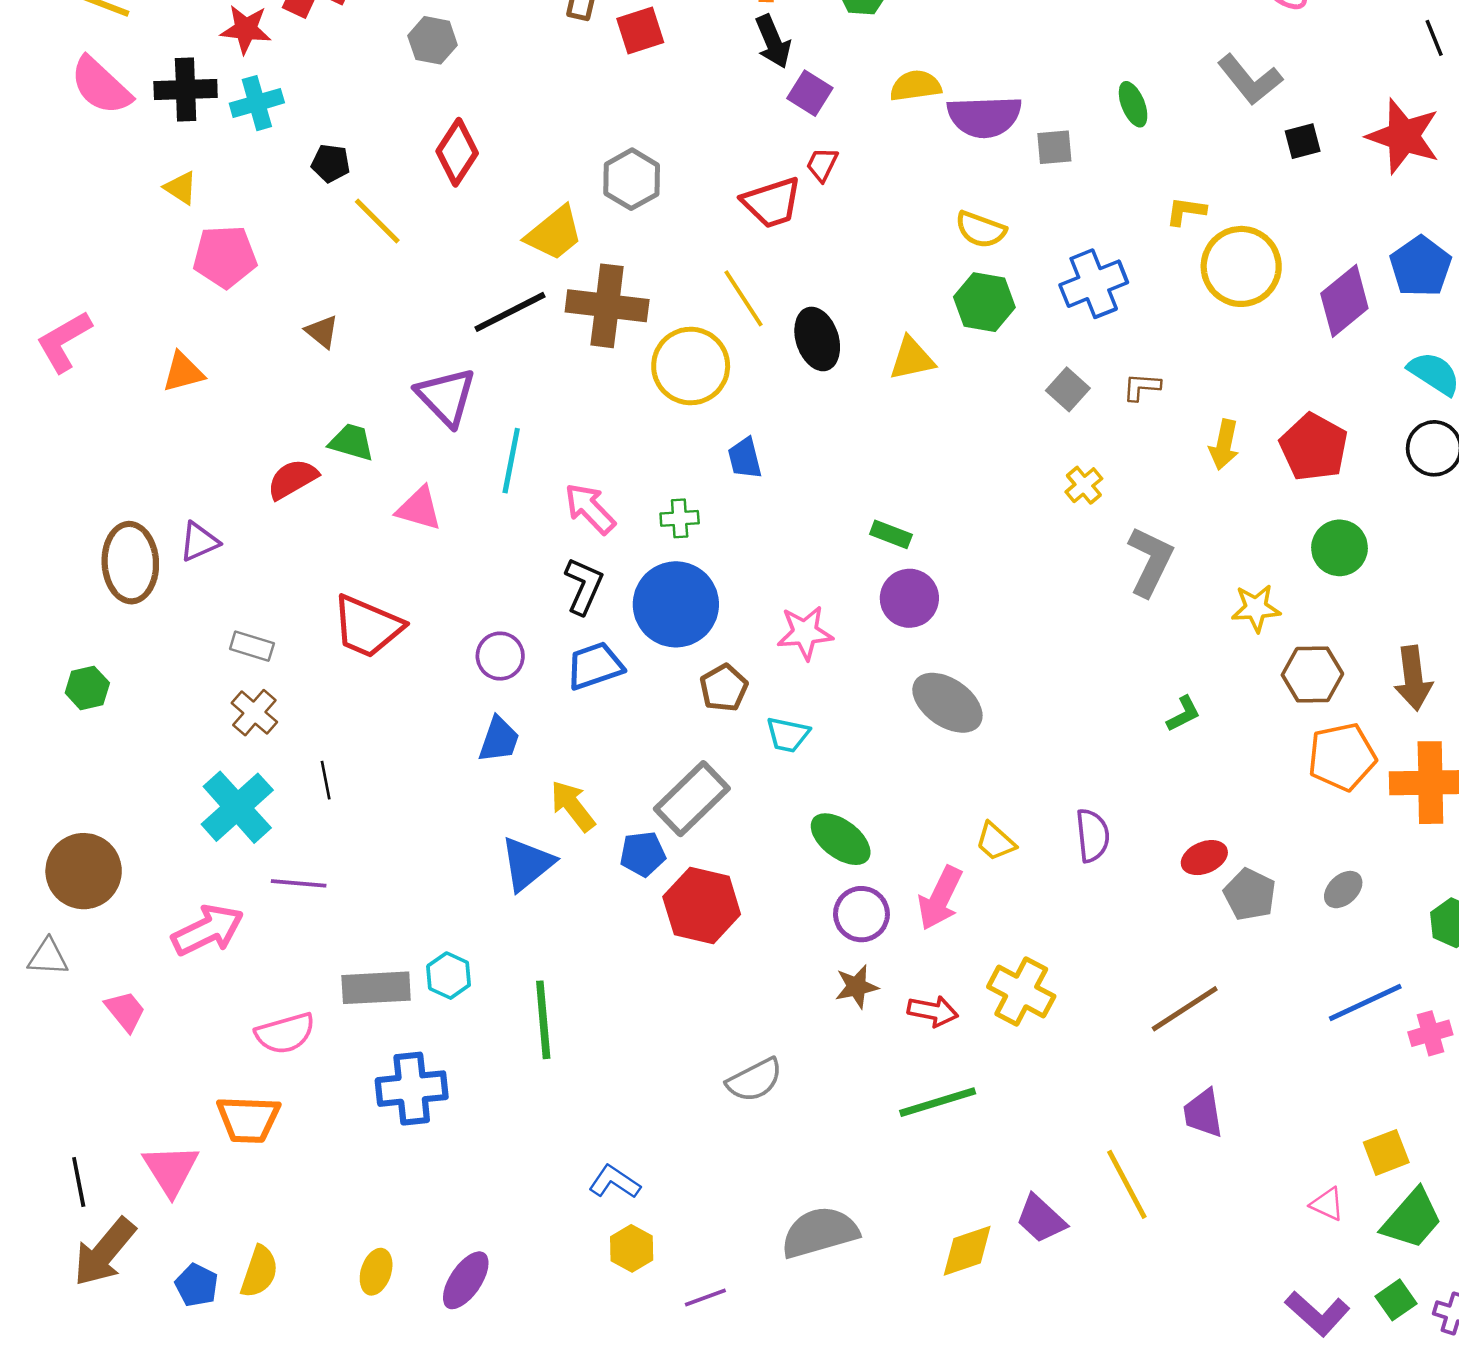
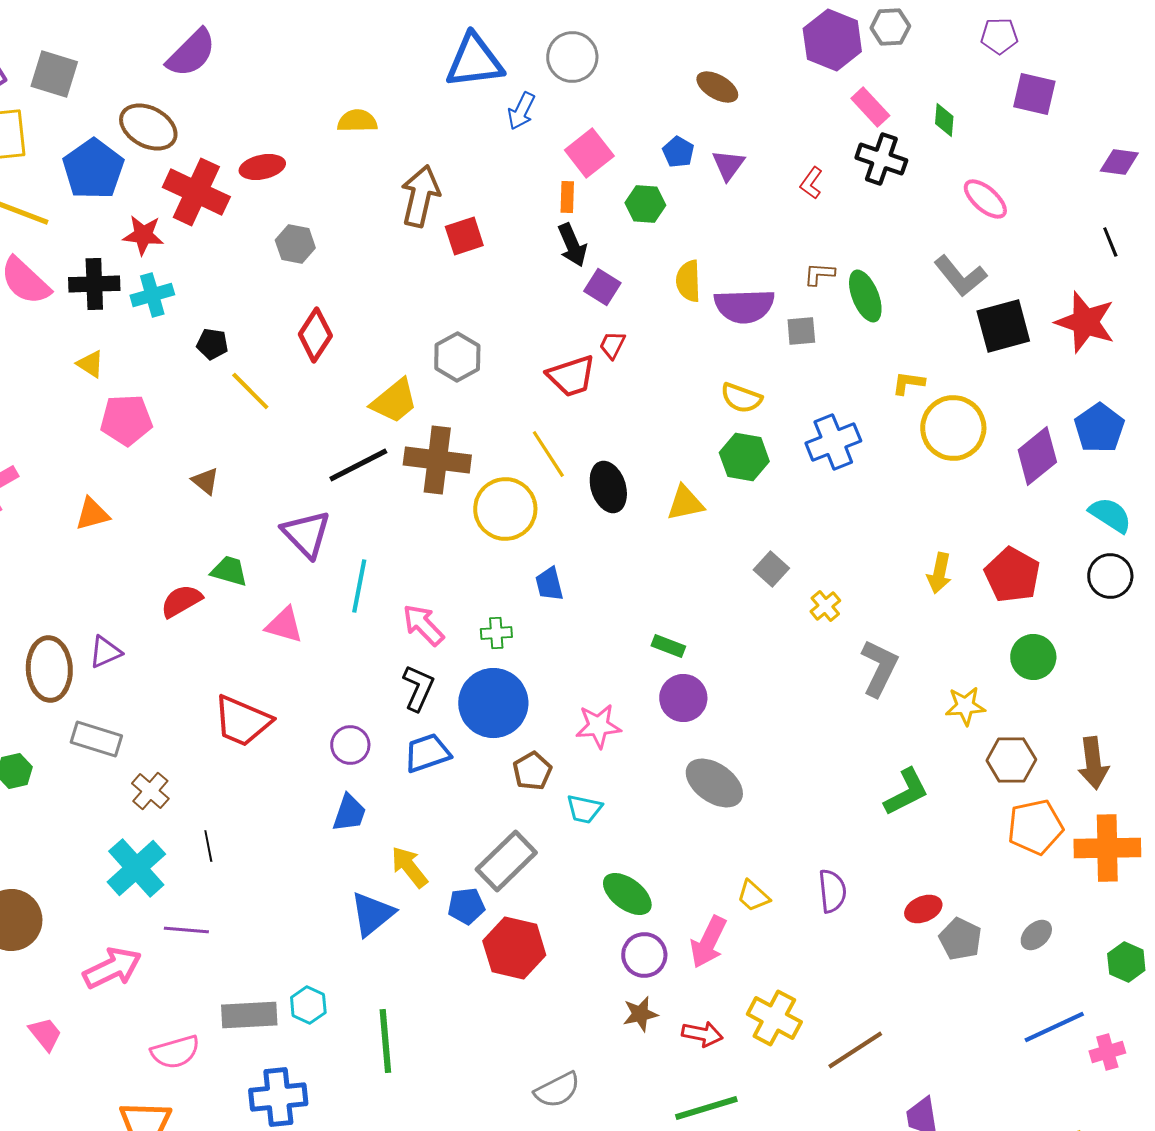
yellow semicircle: (916, 86) -> (688, 281), turned -84
green ellipse: (1133, 104) -> (865, 296), size x1.4
black square: (1303, 141) -> (1003, 326), size x1.8
brown L-shape: (1142, 387) -> (819, 274), moved
gray square: (1068, 389) -> (771, 569), moved
gray rectangle: (252, 646) -> (96, 739), moved, size x1.4
green L-shape: (1183, 714) -> (906, 792), size x1.6
brown line: (1185, 1009) -> (855, 1050), moved

